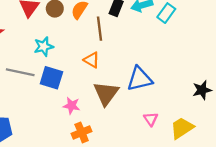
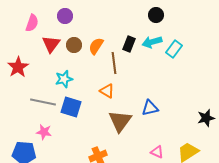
blue triangle: (140, 79) -> (150, 108), size x0.7
pink star: (72, 106) -> (44, 132), moved
pink triangle: (151, 119) -> (157, 152), moved, turned -32

